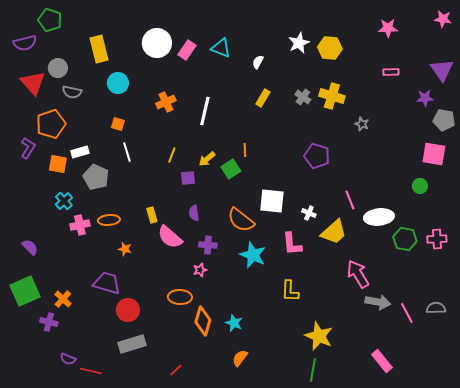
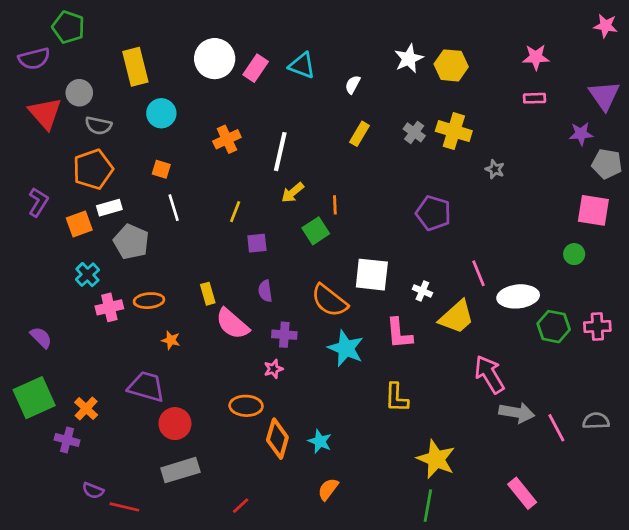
pink star: (388, 28) -> (536, 57), moved
orange pentagon: (51, 124) -> (93, 169), moved
yellow arrow: (207, 159) -> (293, 193), moved
orange square: (58, 164) -> (79, 224), turned -30

